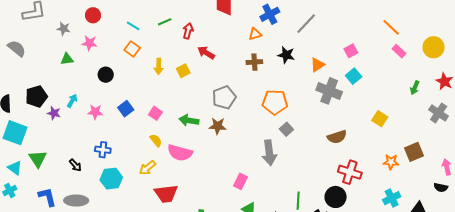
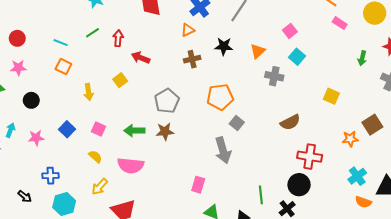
yellow arrow: (159, 66) -> (88, 92), moved
black circle: (106, 75) -> (31, 100), moved
gray cross: (329, 91) -> (274, 76), size x0.7
yellow semicircle: (156, 140) -> (95, 157), moved

